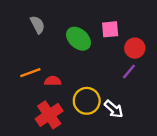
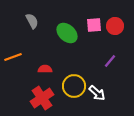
red circle: (135, 48) -> (115, 26), moved
orange line: (30, 73) -> (13, 57), moved

